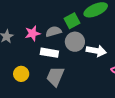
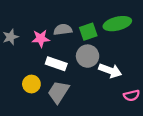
gray semicircle: (53, 32) -> (63, 30), moved
yellow circle: (21, 74) -> (31, 84), moved

